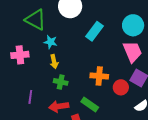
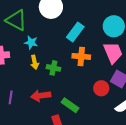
orange cross: (99, 76) -> (81, 56), moved
green cross: (61, 82) -> (53, 68), moved
red arrow: (59, 106) -> (41, 96), moved

